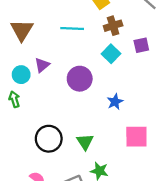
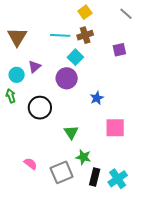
brown cross: (113, 26) -> (85, 35), moved
cyan square: (111, 54) -> (75, 57), moved
black circle: (49, 139) -> (40, 108), moved

